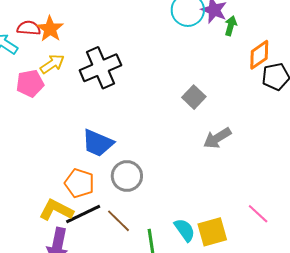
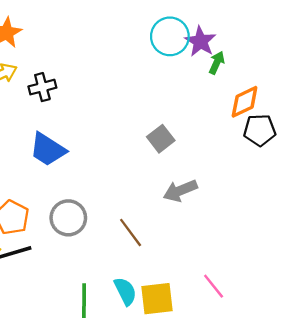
black cross: (100, 68) -> (42, 87), moved, size x0.6
blue trapezoid: (98, 143) -> (48, 149), moved
brown line: (119, 221) -> (131, 233), moved

